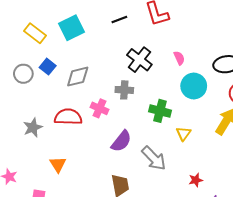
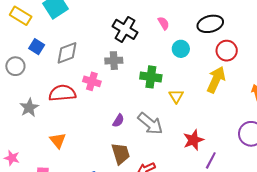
gray circle: (23, 74) -> (15, 66), moved
cyan circle: (194, 86) -> (181, 49), size x0.7
purple semicircle: (121, 141) -> (118, 121), moved, size x0.6
red star: (196, 180) -> (193, 140), size x1.5

